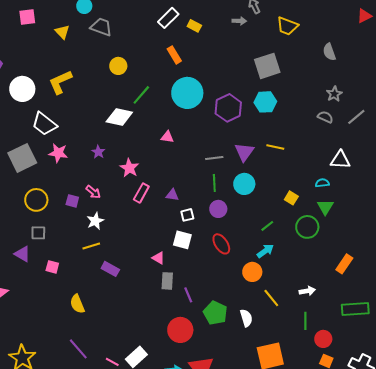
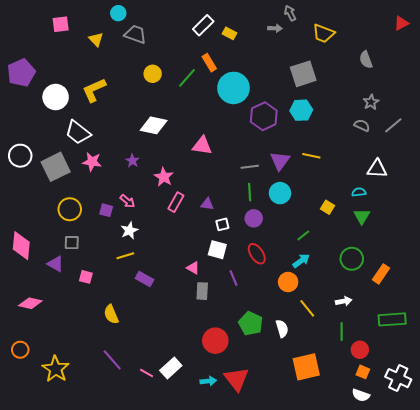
cyan circle: (187, 93) -> (233, 88), moved
green line: (141, 95) -> (187, 78), moved
pink triangle: (167, 137) -> (202, 146), size x1.5
green circle: (307, 227) -> (352, 259), moved
purple line: (188, 295) -> (233, 278), moved

